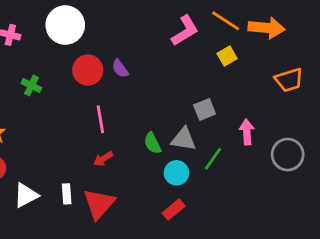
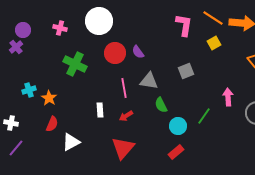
pink L-shape: (185, 31) -> (184, 25), turned -50
green cross: (31, 86) -> (75, 64), size x1.6
gray square: (205, 109) -> (186, 71), moved
gray triangle: (183, 139) -> (149, 81), moved
white rectangle: (67, 194) -> (100, 110), moved

